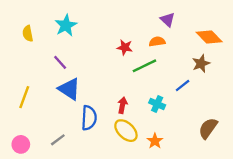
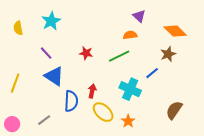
red star: (125, 47) -> (86, 53), moved
cyan cross: (157, 104) -> (130, 89), size x1.5
red arrow: (122, 105) -> (92, 91), moved

